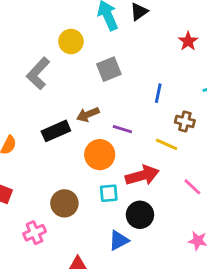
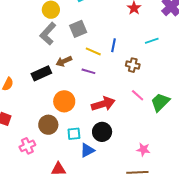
gray L-shape: (38, 73) -> (48, 34), moved
yellow line: (167, 144) -> (93, 51), moved
orange circle: (100, 155) -> (64, 101), moved
pink line: (192, 187) -> (138, 95), moved
cyan square: (109, 193) -> (74, 134), moved

